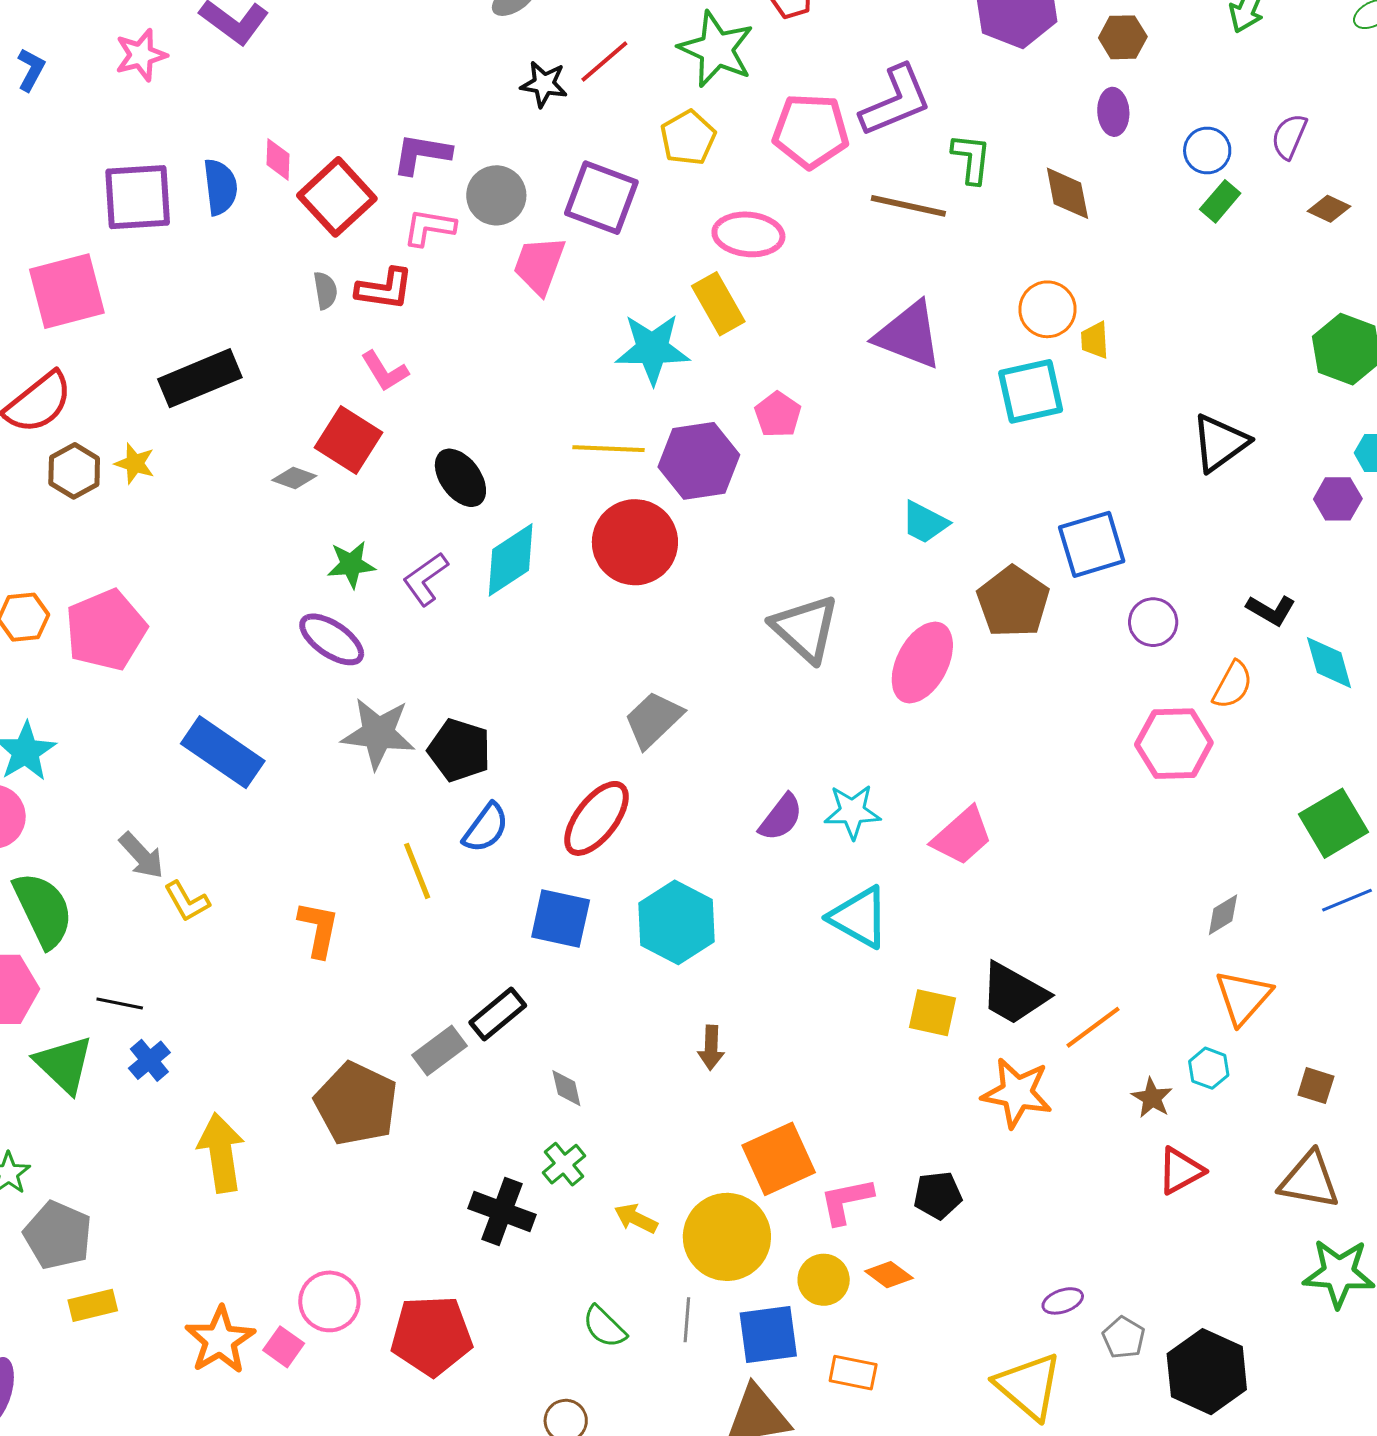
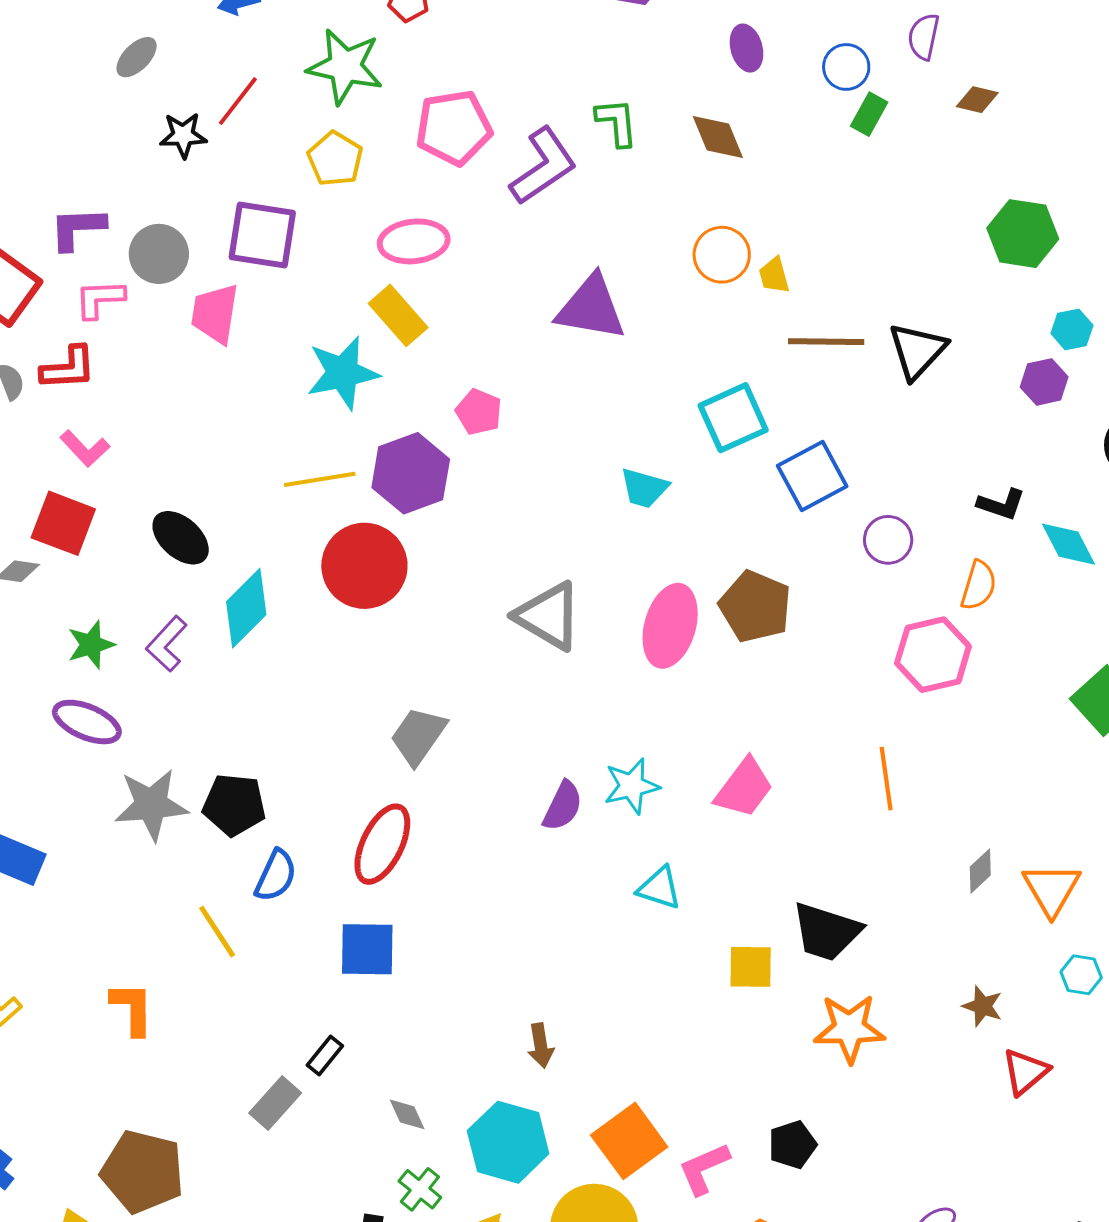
purple L-shape: (896, 101) -> (543, 166), moved
brown line: (908, 206) -> (826, 342), moved
cyan square: (1031, 391) -> (733, 418), moved
brown pentagon: (1013, 602) -> (755, 606), moved
gray diamond: (1223, 915) -> (980, 871), moved
cyan triangle: (859, 917) -> (659, 888), size x0.7
cyan hexagon: (676, 922) -> (508, 1142), moved
black rectangle: (498, 1014) -> (325, 1055), size x0.7
orange line: (1093, 1027) -> (886, 779), moved, turned -50
cyan hexagon: (1209, 1068) -> (1081, 975), moved
brown pentagon: (356, 1104) -> (143, 1172), moved

